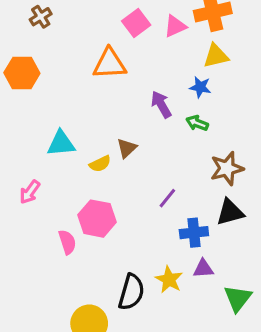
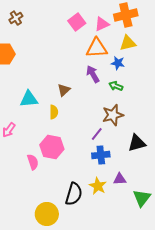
orange triangle: (110, 64) -> (97, 48), moved
brown triangle: (127, 148) -> (64, 90), moved
yellow semicircle: (100, 164) -> (54, 112), turned -64
brown star: (227, 168) -> (113, 115), moved
blue cross: (194, 233) -> (101, 155), moved

